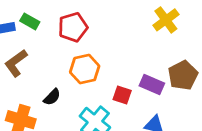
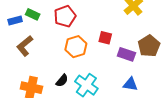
red square: (122, 95) -> (105, 38), moved
black semicircle: (52, 97) -> (62, 81), moved

